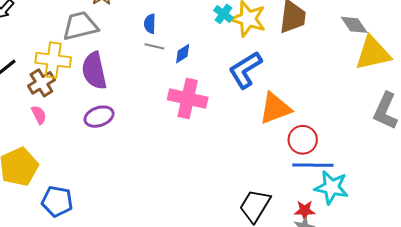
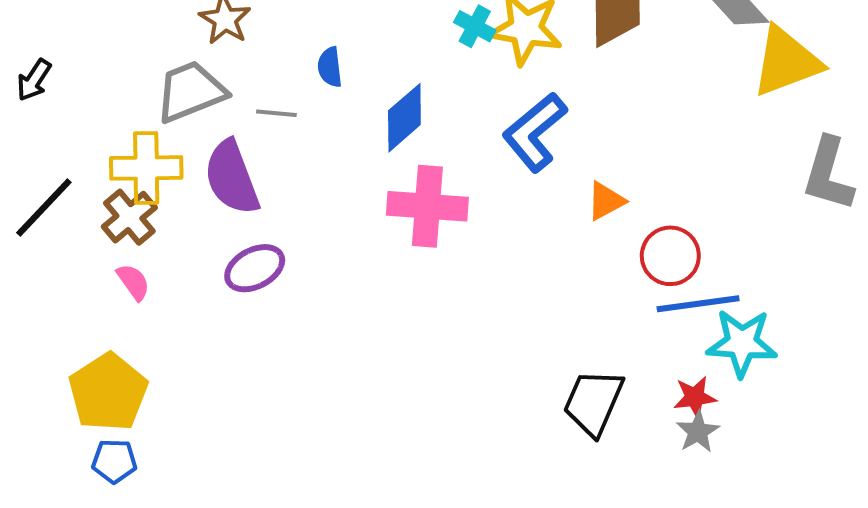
gray line: (154, 46) -> (276, 113), moved
blue diamond: (183, 54) -> (404, 118), size x1.6
orange triangle: (275, 108) -> (606, 201), size x0.6
blue pentagon: (57, 201) -> (114, 461), moved, size x0.7

